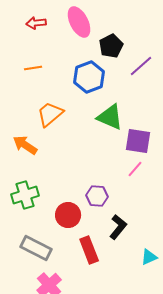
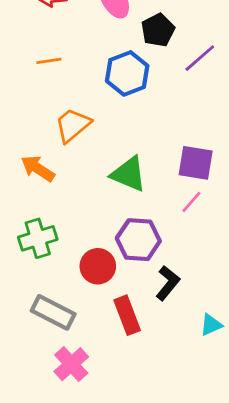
green triangle: (110, 117) -> (129, 174), moved
purple hexagon: (97, 196) -> (138, 240), size x1.4

